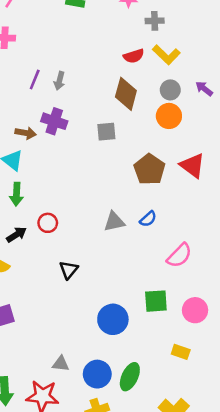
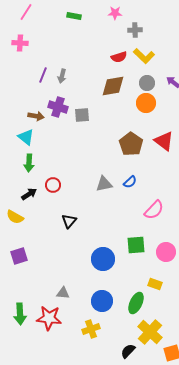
brown diamond: (126, 94) -> (113, 86), turned 65
gray square: (106, 132) -> (82, 115), moved
blue circle: (97, 374) -> (102, 301), moved
green ellipse: (130, 377) -> (136, 303), moved

